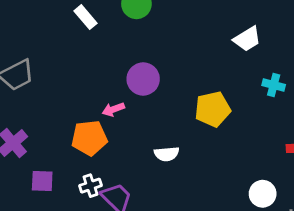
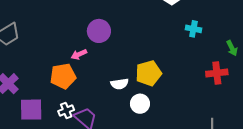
yellow pentagon: (213, 109) -> (149, 73), moved
purple square: (42, 181) -> (31, 110), size x1.4
white circle: (263, 194) -> (140, 104), moved

